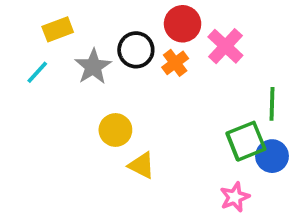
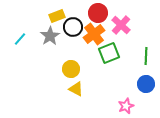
yellow rectangle: (58, 29) -> (57, 16), moved
orange cross: (175, 63) -> (94, 34), size x1.5
yellow circle: (115, 130) -> (71, 69), moved
green square: (246, 141) -> (109, 53), moved

